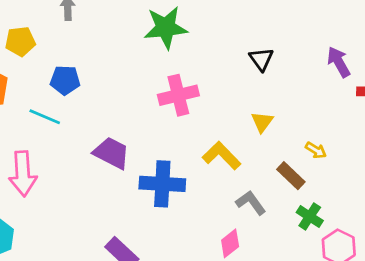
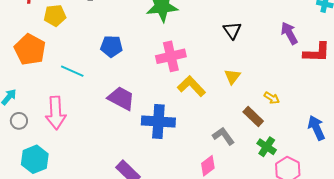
blue pentagon: (65, 80) -> (112, 46), moved
yellow L-shape: (222, 156) -> (191, 86), moved

